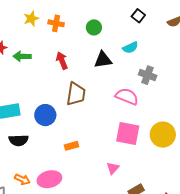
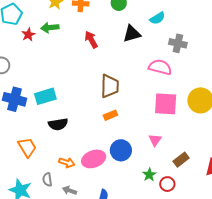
green arrow: (22, 56) -> (50, 28), moved
brown trapezoid: (76, 94) -> (110, 86), moved
blue circle: (45, 115) -> (121, 150), moved
orange rectangle: (71, 146) -> (110, 115), moved

